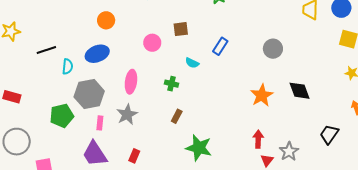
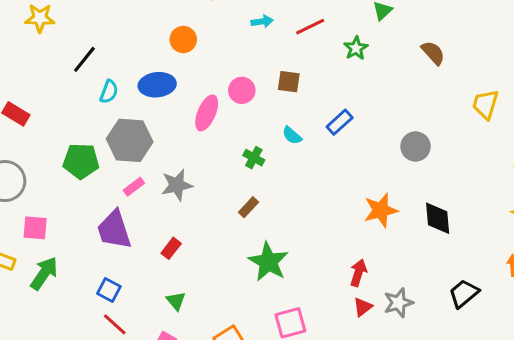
black line: (46, 50) -> (84, 59), turned -48
pink ellipse: (131, 82) -> (207, 113), moved
pink rectangle: (100, 123) -> (134, 187), turned 32

